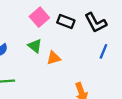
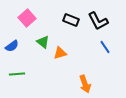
pink square: (39, 17) -> (27, 18), moved
blue line: (103, 51) -> (105, 47), turned -56

